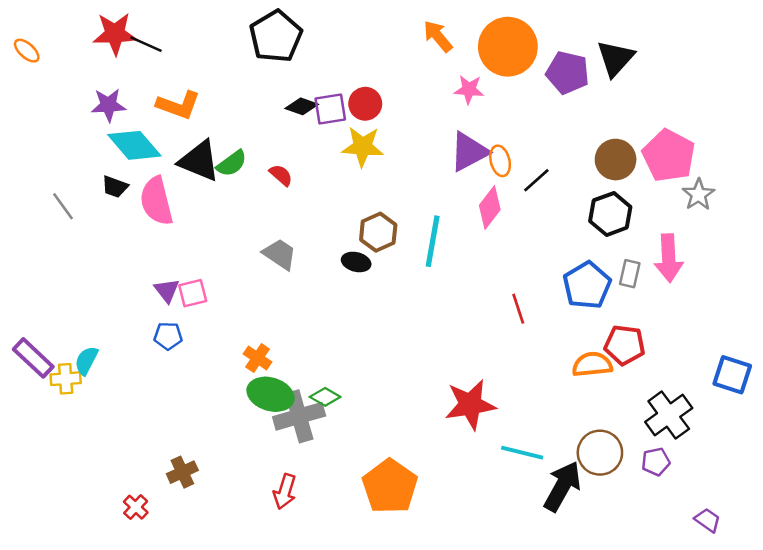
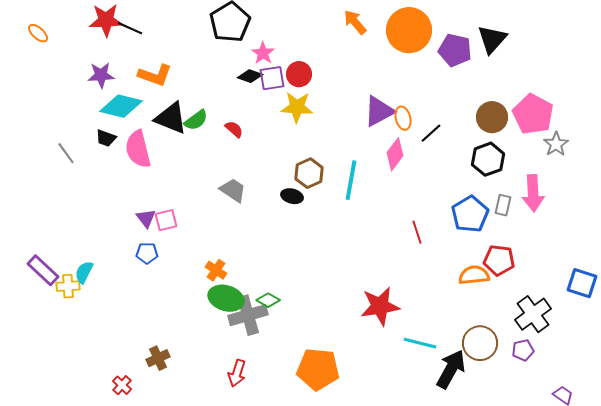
pink star: (469, 89) -> (263, 53), moved, turned 30
cyan diamond: (134, 145) -> (121, 106), turned -36
orange pentagon: (390, 486) -> (318, 369), turned -30

